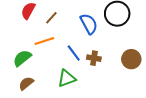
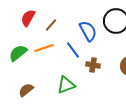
blue line: (74, 53) -> (73, 50), moved
green semicircle: (22, 58) -> (18, 53), moved

